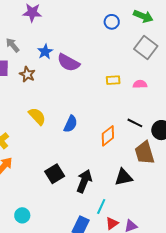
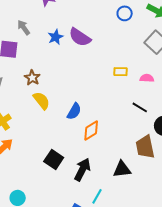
purple semicircle: (68, 63) -> (80, 37), moved
brown star: (27, 74) -> (32, 78), moved
black line: (135, 123) -> (140, 107), moved
orange diamond: (108, 136) -> (91, 130), moved
black square: (55, 174) -> (54, 160), turned -30

